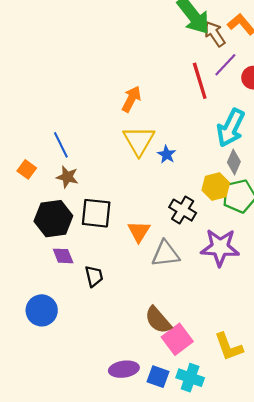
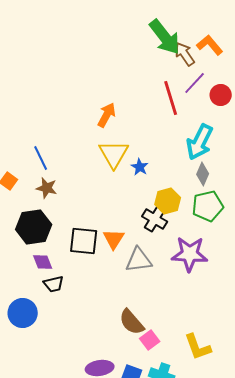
yellow hexagon: (216, 187) -> (168, 201), moved
black square: (96, 213) -> (84, 241), moved
black trapezoid: (94, 276) -> (54, 284), moved, turned 90
pink square: (177, 339) -> (150, 340), size x0.7

